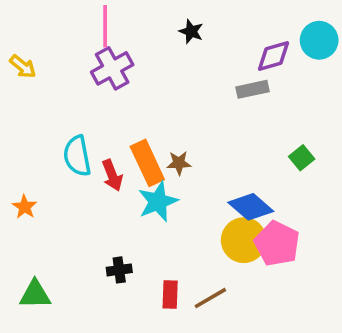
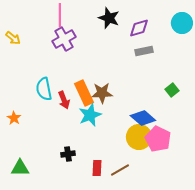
black star: (191, 31) -> (109, 18), size x1.5
purple diamond: (274, 56) -> (139, 28), moved
brown star: (179, 163) -> (102, 93), size x1.5

